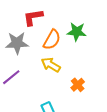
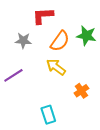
gray star: (17, 43) -> (23, 41), size x0.7

